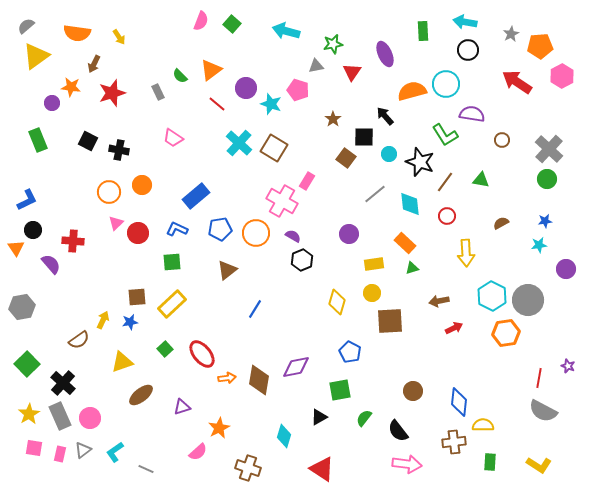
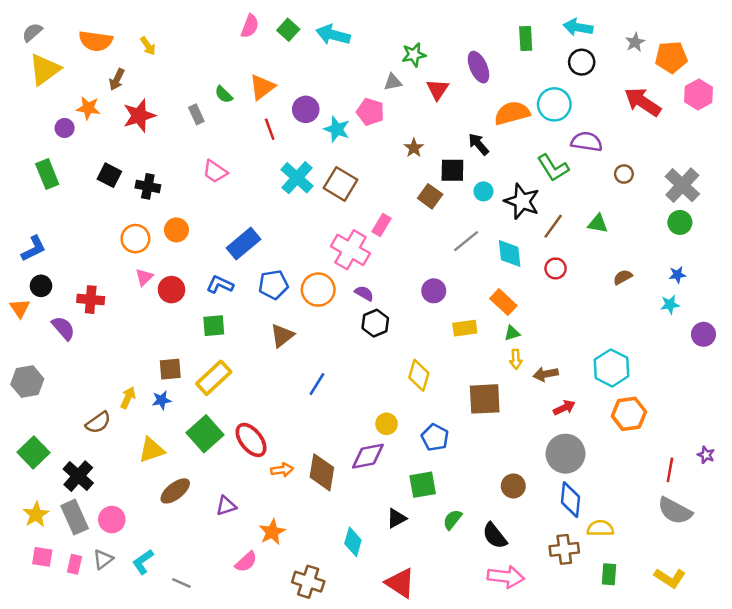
cyan arrow: (286, 31) -> (333, 35), moved
red line: (217, 104) -> (270, 129), turned 30
yellow arrow: (466, 253) -> (516, 359), moved, size x0.6
yellow circle: (372, 293) -> (387, 424), moved
gray circle: (528, 300) -> (566, 454), moved
green square: (165, 349) -> (205, 434), size x1.8

